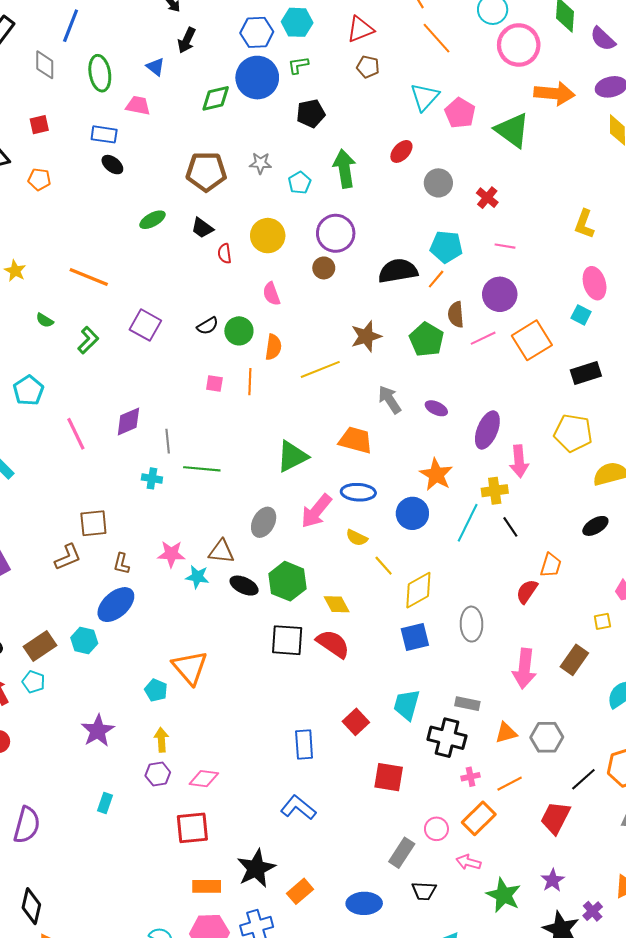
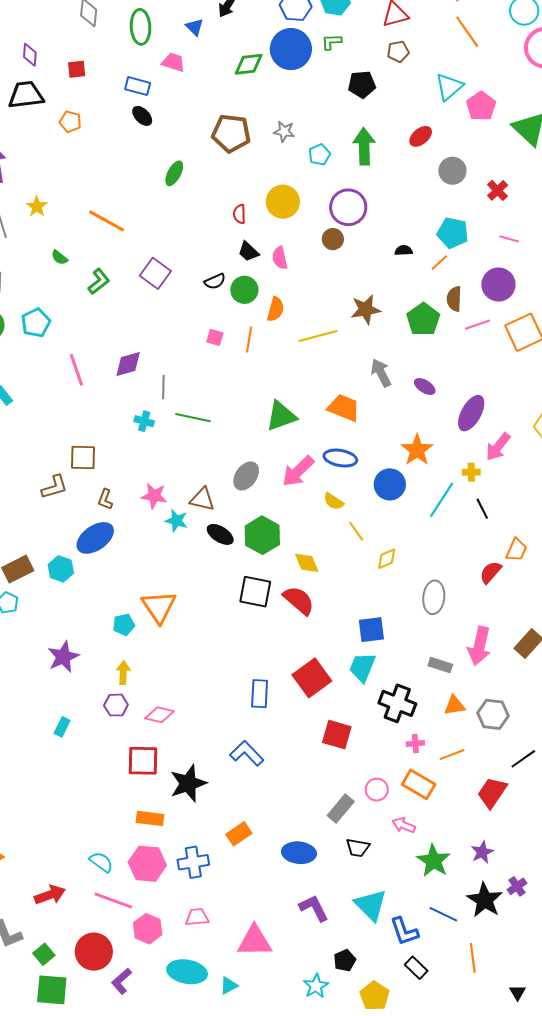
brown pentagon: (368, 67) -> (398, 51), turned -30
black pentagon: (311, 114) -> (362, 84), moved
green ellipse: (152, 220) -> (174, 173), turned -40
black trapezoid: (202, 228) -> (248, 252), moved
black semicircle: (398, 271) -> (404, 250), size x0.5
pink arrow: (519, 461) -> (498, 447), turned 36
yellow cross: (495, 491) -> (471, 472), size x0.7
yellow diamond: (418, 590) -> (387, 559), size x0.6
blue square: (415, 637) -> (371, 630), moved
cyan pentagon: (156, 690) -> (124, 625), turned 30
gray rectangle: (467, 704) -> (440, 665), moved
red square: (356, 722) -> (312, 678), size x1.5
orange rectangle: (479, 818) -> (419, 784), turned 68
black star: (256, 868) -> (188, 783), moved

